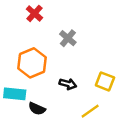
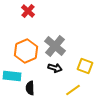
gray cross: (68, 38) -> (55, 46), moved, size x1.5
black semicircle: (37, 109) -> (30, 88), turned 64

